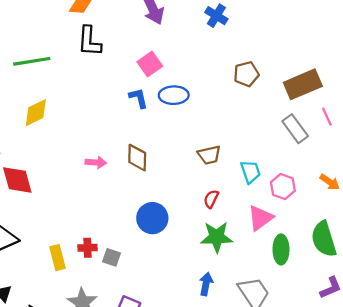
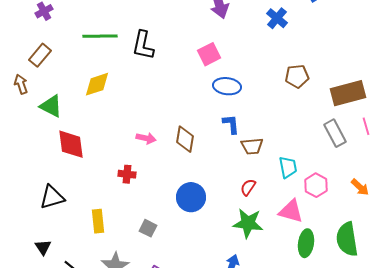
black L-shape: (89, 41) -> (143, 45), moved
blue L-shape: (138, 98) -> (231, 124), moved
pink triangle: (260, 218) -> (291, 211), turned 44
red cross: (87, 248) -> (127, 174), moved

